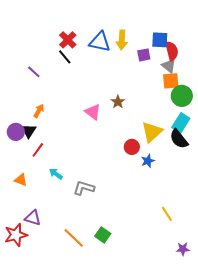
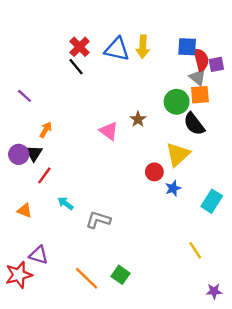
purple square: (144, 55) -> (216, 64), moved
purple line: (34, 72) -> (25, 96), moved
green circle: (182, 96) -> (177, 102), moved
cyan rectangle: (181, 123) -> (212, 201), moved
black semicircle: (179, 139) -> (194, 124), moved

